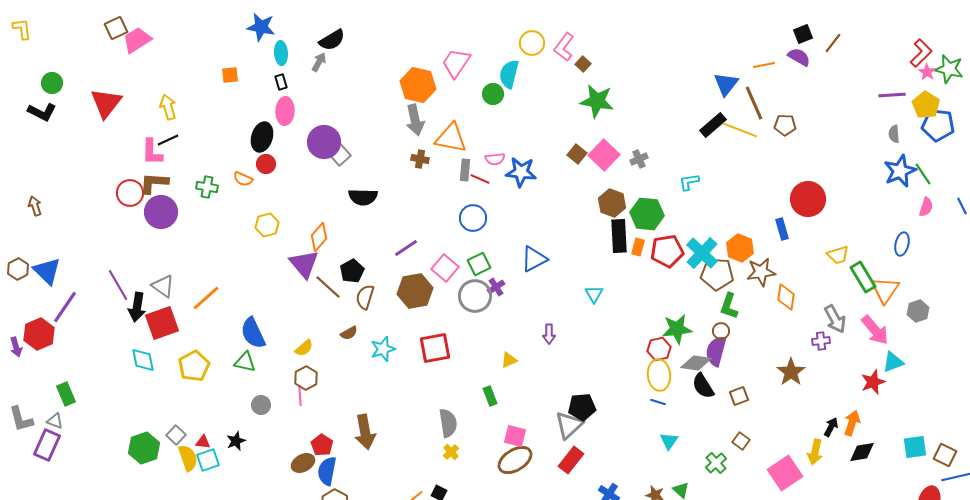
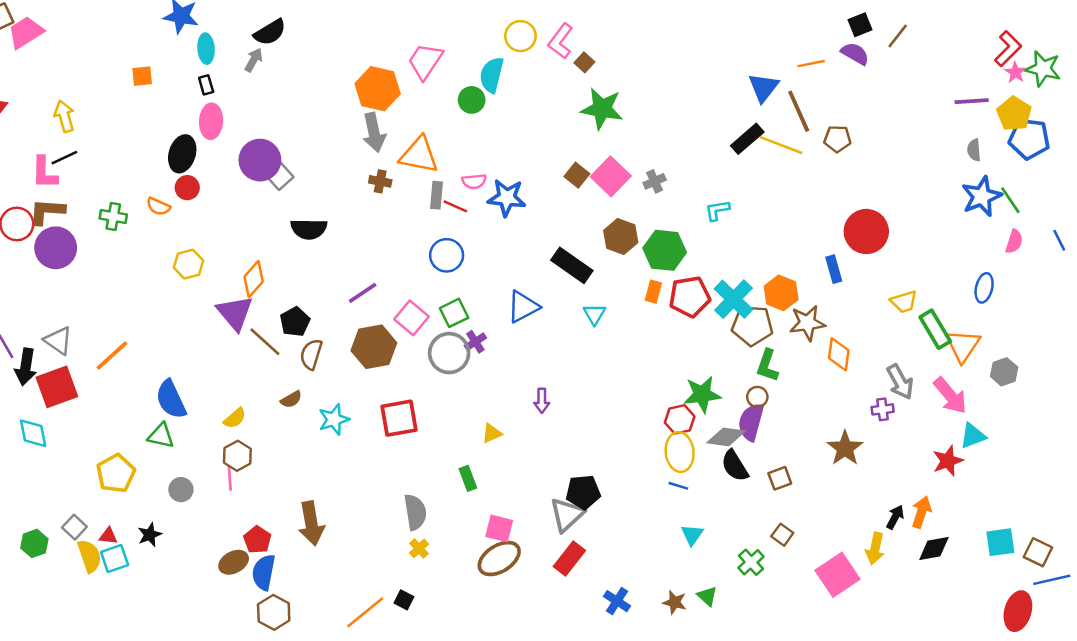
black rectangle: (619, 236) -> (572, 265), moved, turned -52
cyan triangle: (594, 294) -> (594, 314), moved
yellow pentagon: (194, 366) -> (116, 473), moved
green hexagon: (144, 448) -> (34, 543), size x0.7

